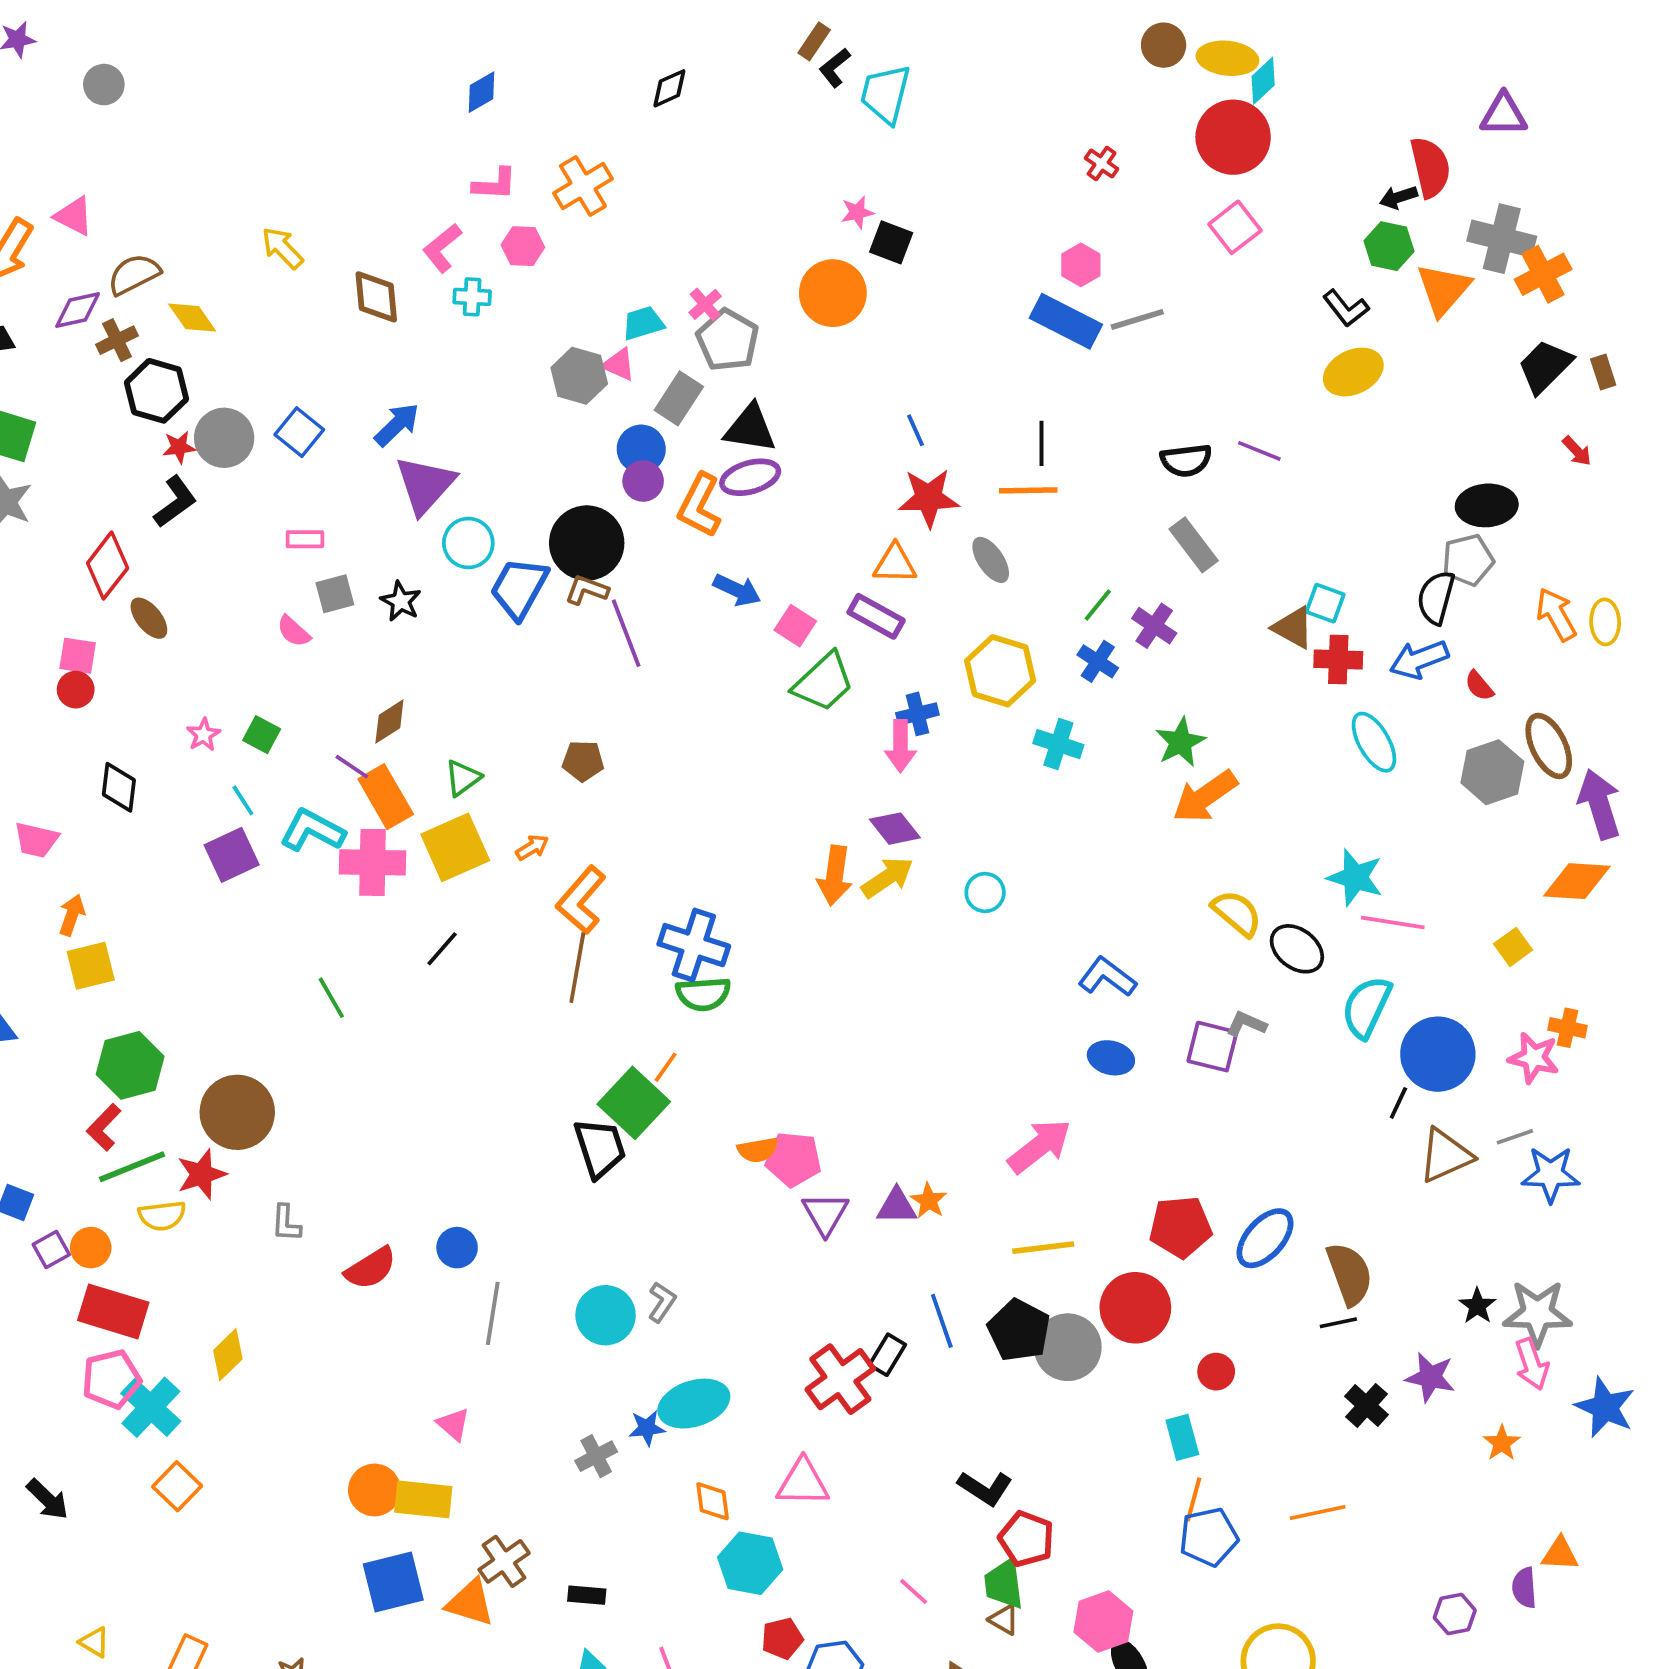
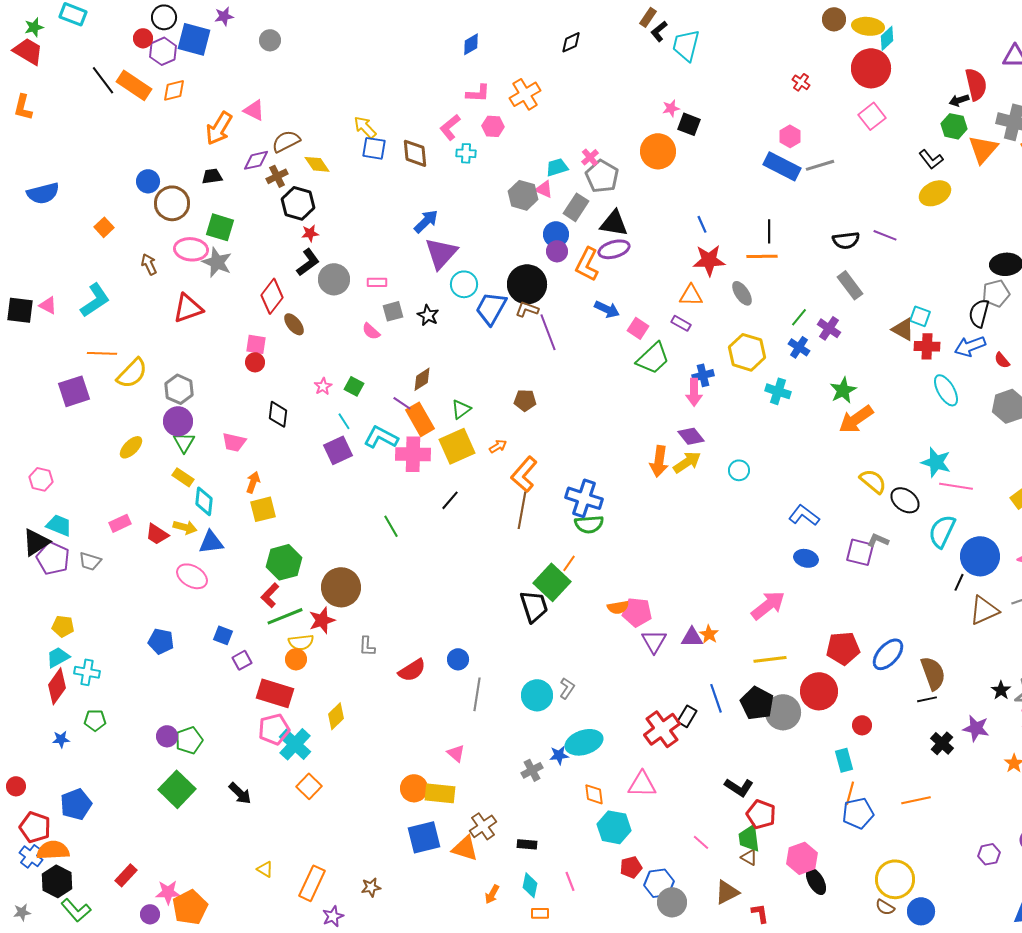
blue square: (299, 432) -> (374, 148), moved, turned -30
gray circle: (224, 438) -> (334, 279), moved
purple rectangle: (876, 616) -> (681, 323), size x0.7
orange circle: (91, 1248) -> (296, 659), moved

